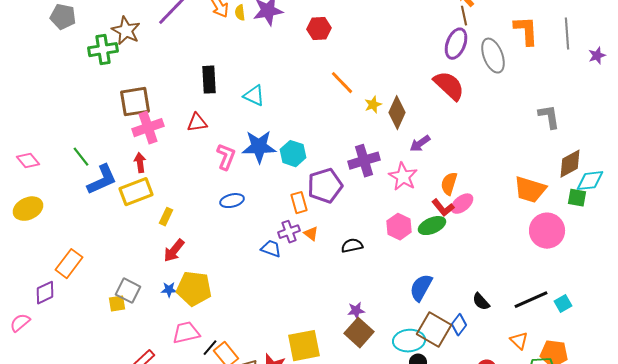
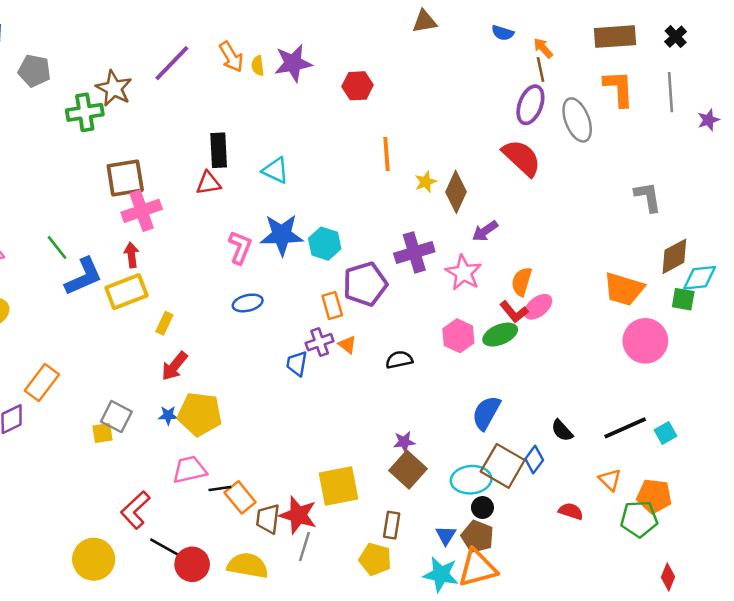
orange line: (342, 83) -> (387, 154), turned 40
red triangle: (197, 123) -> (209, 183), moved
blue trapezoid: (271, 249) -> (297, 364), turned -100
black line: (210, 348) -> (220, 489), turned 42

